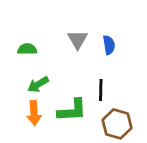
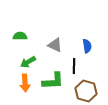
gray triangle: (78, 39) -> (55, 45), moved, turned -35
blue semicircle: (109, 45) -> (87, 46), moved

